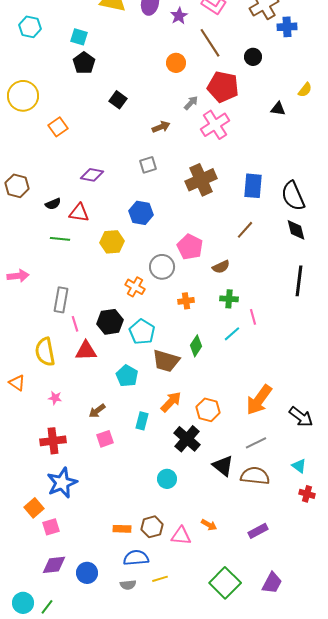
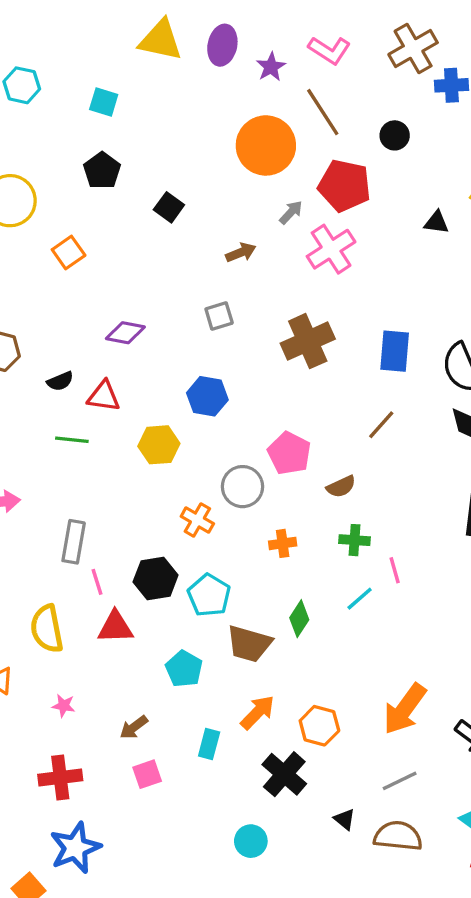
black pentagon: (84, 63) -> (102, 171), moved
orange circle: (176, 63) -> (266, 145), size x1.8
black triangle: (223, 466) -> (344, 819), size x0.6

